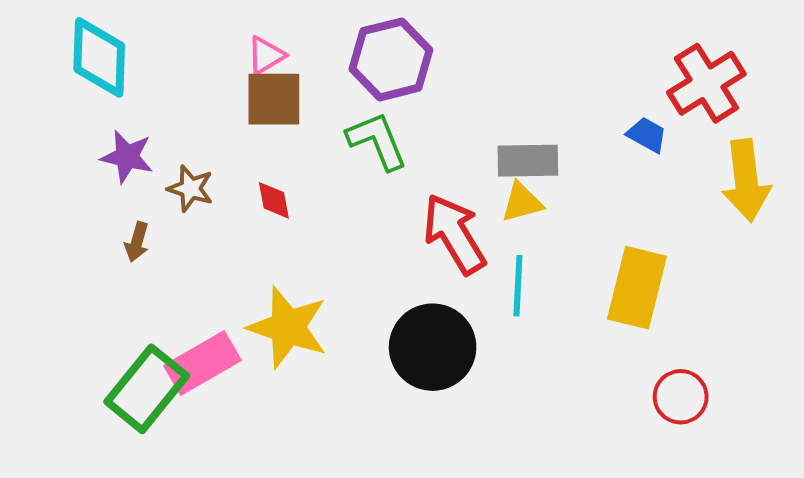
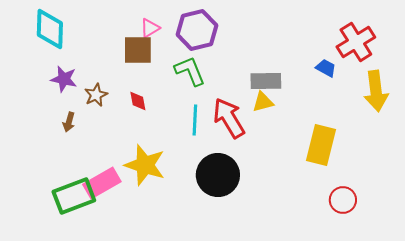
pink triangle: (266, 55) -> (150, 28), moved
brown star: (190, 188) -> (96, 95), turned 30
cyan line: (518, 286) -> (195, 120), moved
green rectangle: (147, 389) -> (74, 196), turned 30

